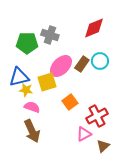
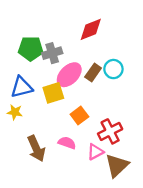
red diamond: (94, 28) -> (91, 29), moved
gray cross: (50, 35) -> (52, 53), moved, turned -36
yellow star: (26, 90) -> (15, 112), moved
pink semicircle: (32, 107) -> (67, 143), moved
brown triangle: (103, 146) -> (117, 165), size x1.6

